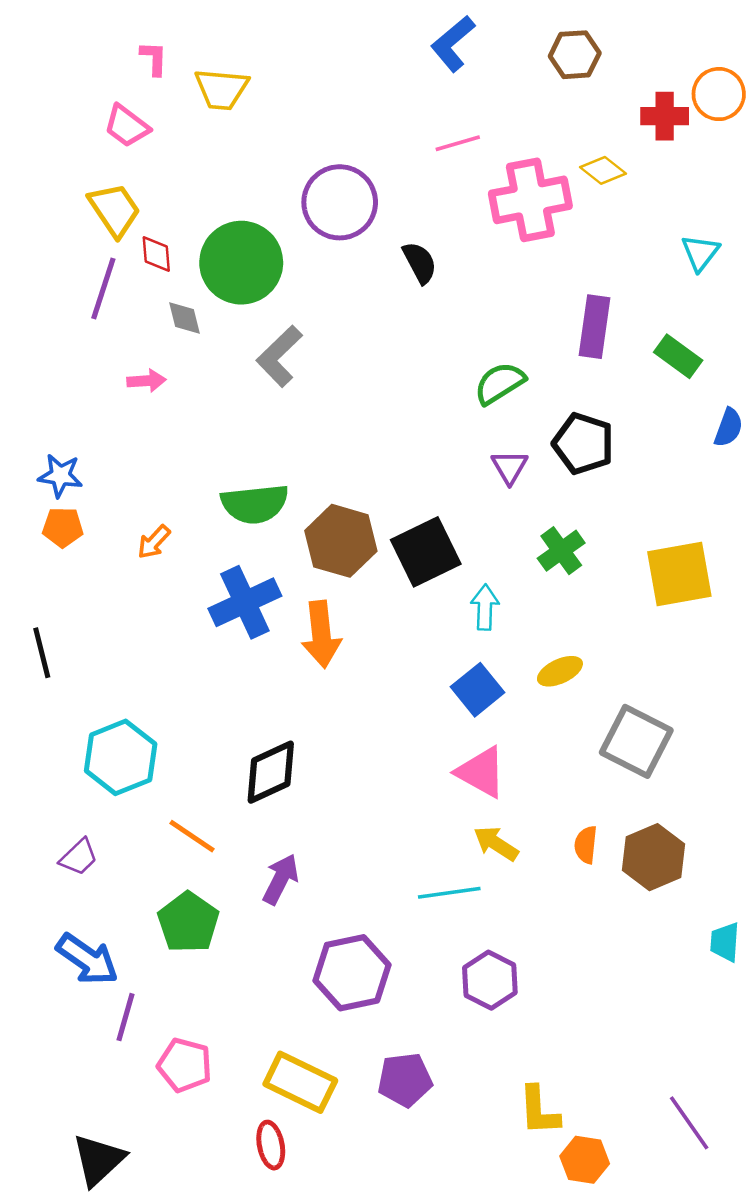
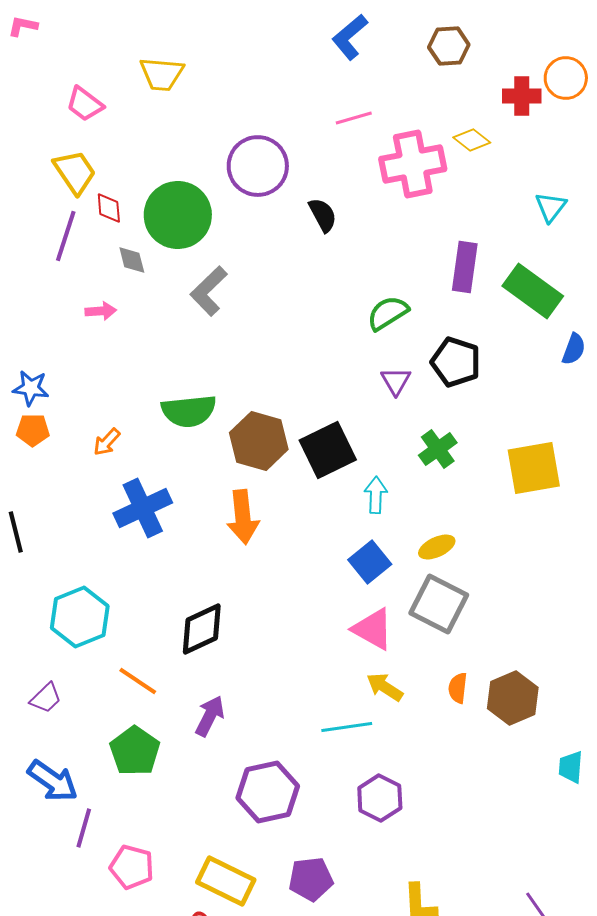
pink L-shape: (154, 58) -> (23, 26), moved, turned -80
green rectangle: (678, 356) -> (533, 291), size x1.5
blue cross: (245, 602) -> (143, 508), moved
gray square: (636, 741) -> (439, 604), moved

